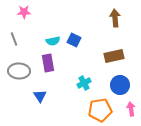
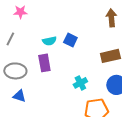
gray line: (14, 39) -> (10, 39), turned 48
blue triangle: (40, 96) -> (19, 96), moved, turned -40

